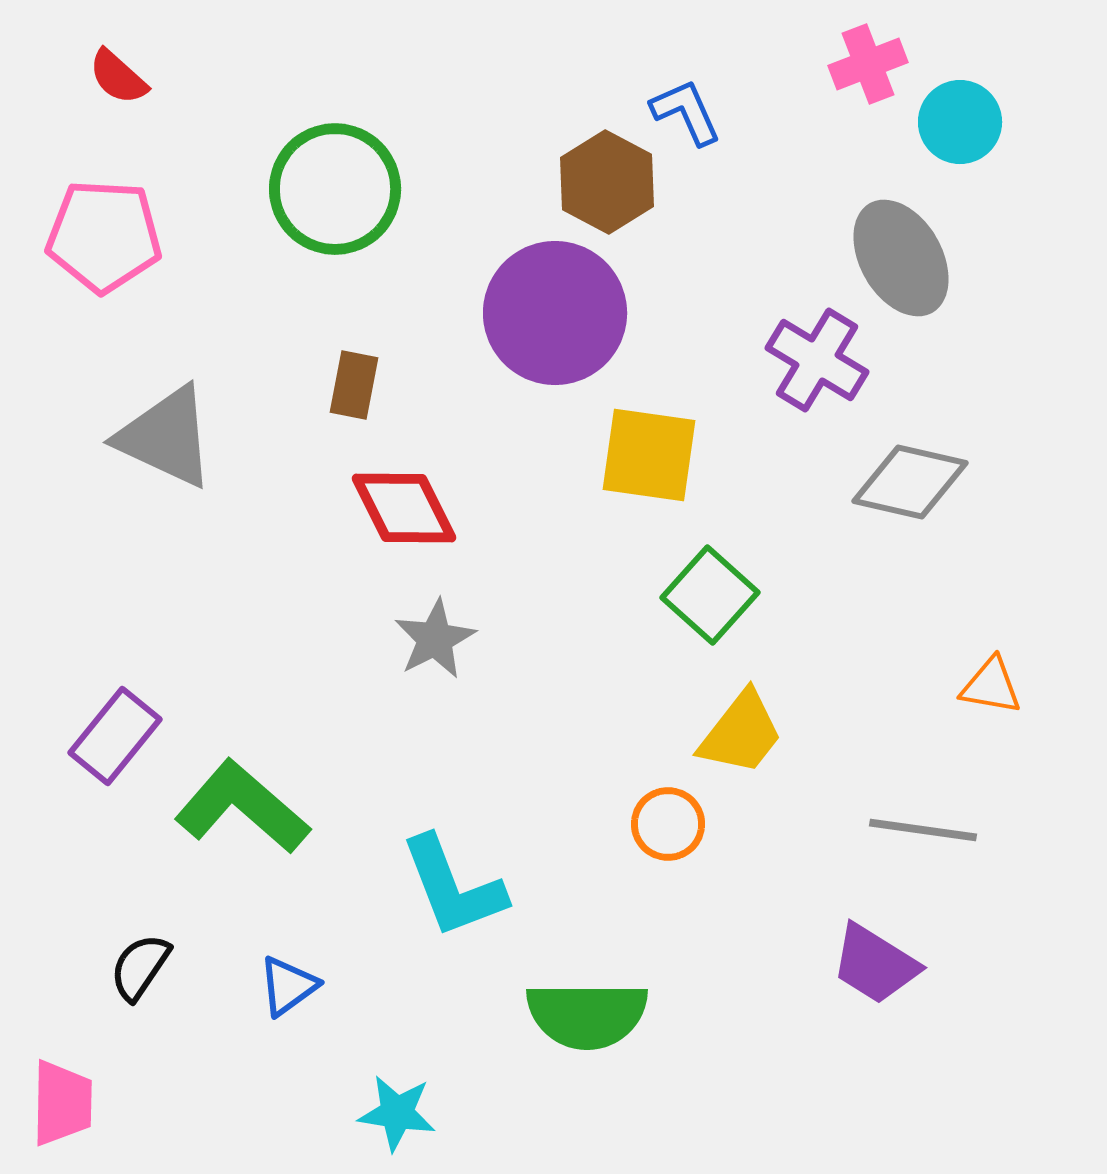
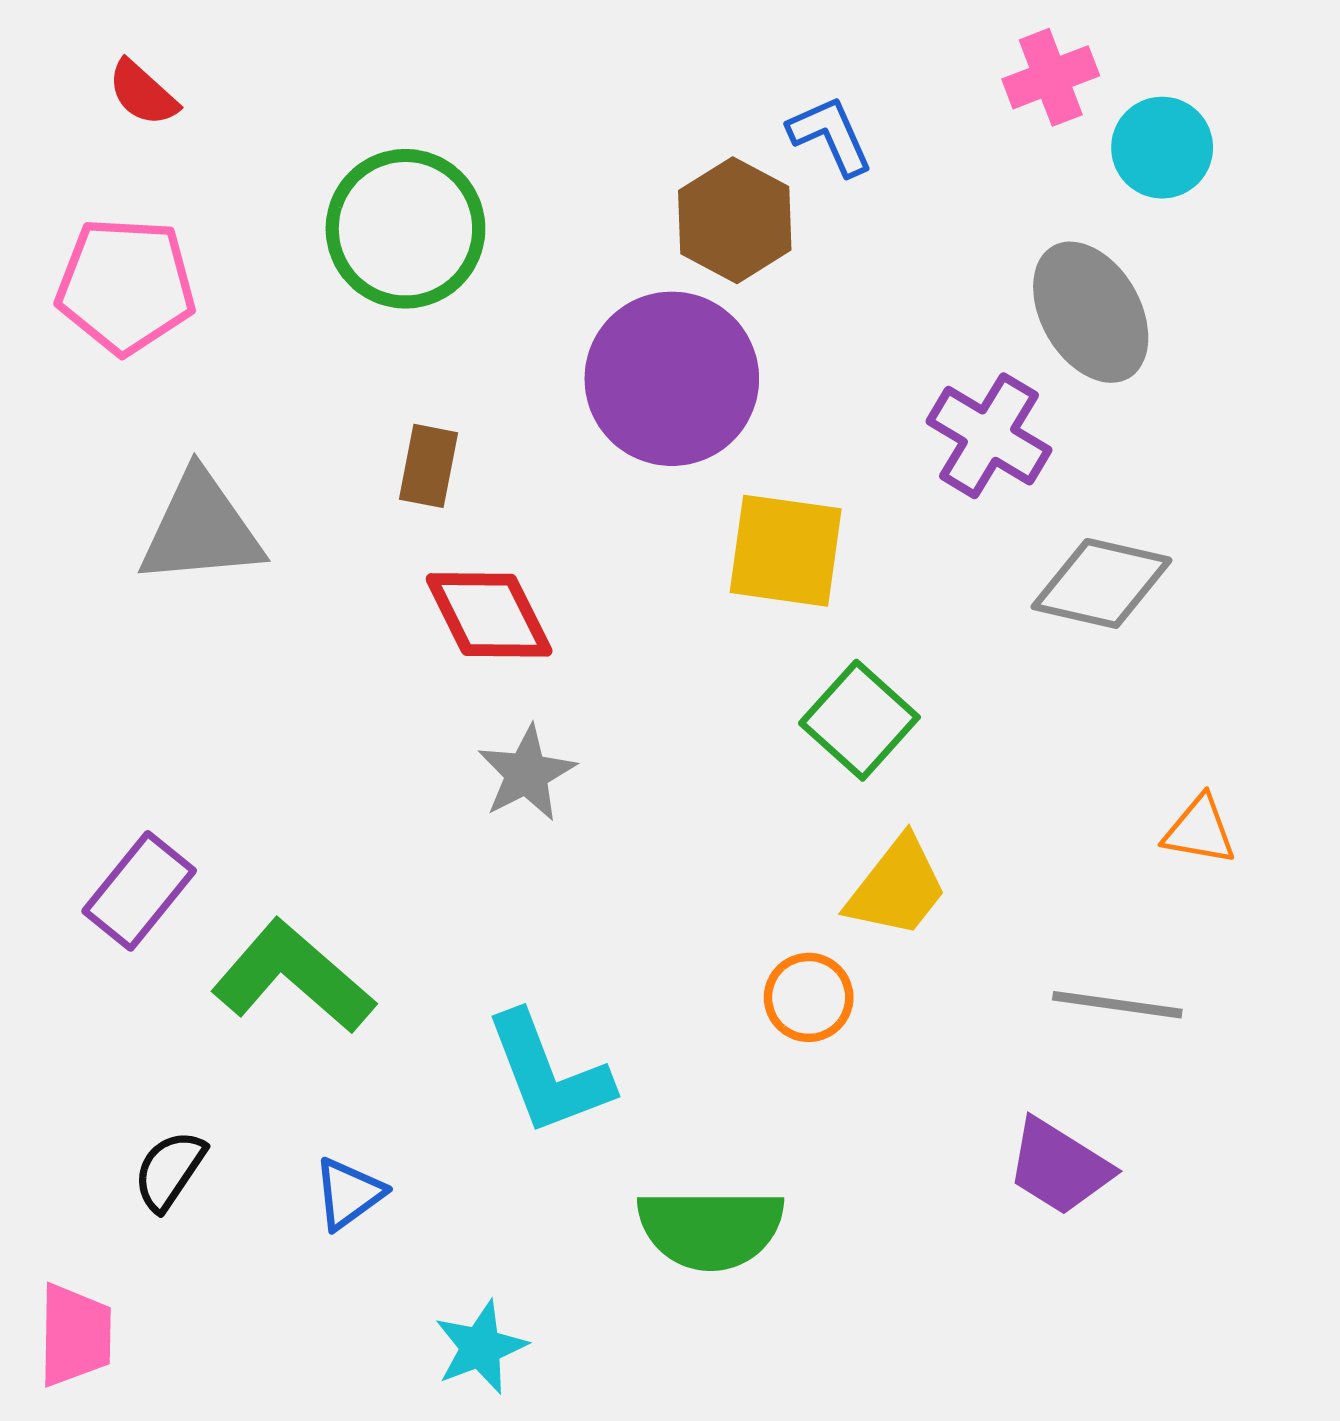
gray triangle: (166, 437) -> (201, 529), turned -30
cyan star: (397, 1113) -> (481, 1347), turned -30

